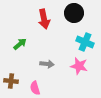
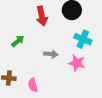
gray arrow: (47, 64) -> (51, 54), moved

